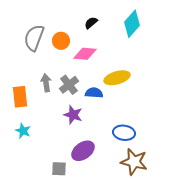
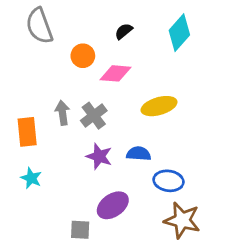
gray semicircle: (34, 38) -> (39, 26), moved, turned -40
blue semicircle: (94, 93) -> (139, 154), moved

